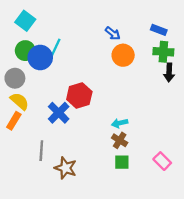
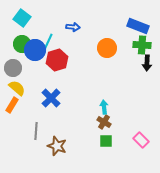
blue rectangle: (159, 30) -> (138, 26), size x1.5
blue arrow: (113, 33) -> (73, 27), moved, turned -32
red hexagon: (79, 95) -> (57, 60), moved
cyan arrow: (120, 123) -> (104, 107), turned 96

